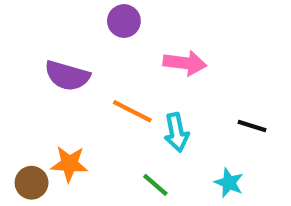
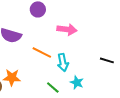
black line: (252, 126) -> (107, 60), moved
cyan star: (229, 183) -> (77, 82), moved

